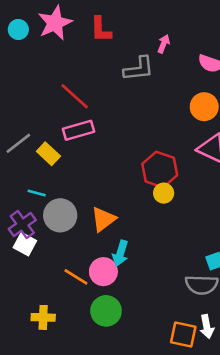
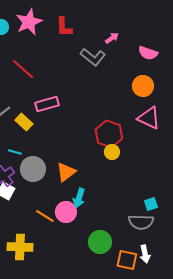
pink arrow: (164, 44) -> (112, 38), turned 32
gray L-shape: (139, 69) -> (93, 57), turned 45
red line: (75, 96) -> (23, 69), moved
green circle: (106, 311) -> (100, 242), moved
yellow cross: (43, 317) -> (20, 247), size x1.4

